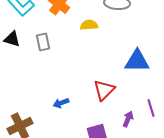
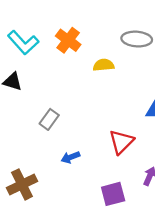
gray rectangle: (43, 42) -> (49, 119), moved, turned 48

